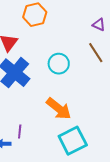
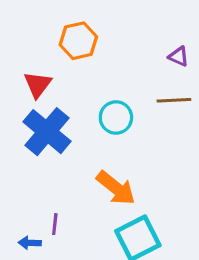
brown line: (96, 53) -> (174, 100), turned -60

